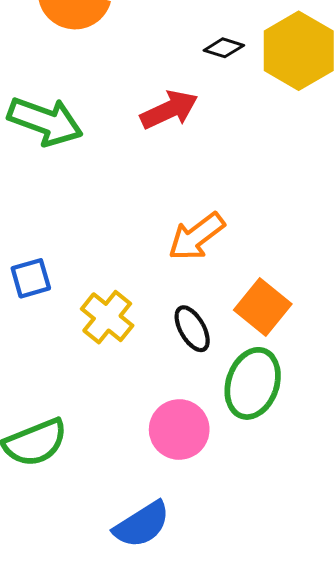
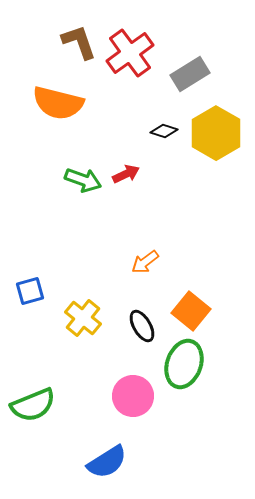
red arrow: (169, 110) -> (126, 174), size x0.7
green arrow: (45, 121) -> (83, 180), moved, size x0.7
orange arrow: (196, 236) -> (145, 262), size x0.7

